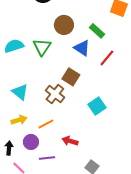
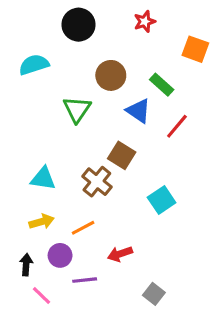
cyan semicircle: (14, 46) -> (34, 65), moved
cyan triangle: (20, 92) -> (43, 179), turned -30
red arrow: (70, 141) -> (120, 254), turned -35

